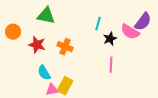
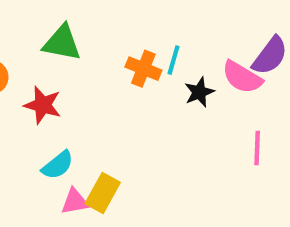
orange cross: (65, 47) -> (143, 69), moved
pink line: (111, 65) -> (257, 148), moved
cyan semicircle: (44, 73) -> (58, 165), turned -98

